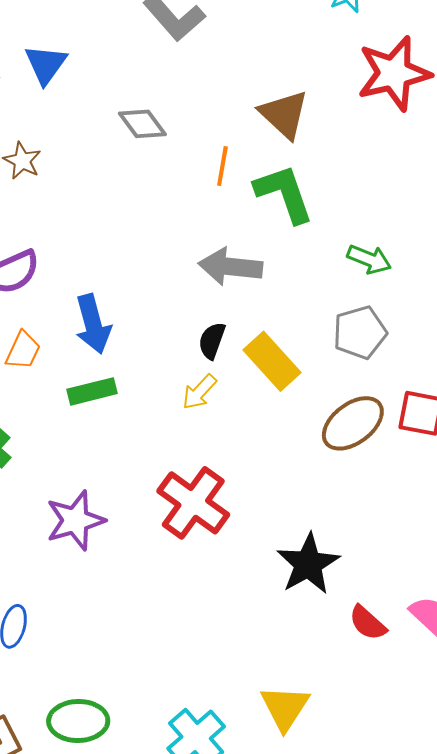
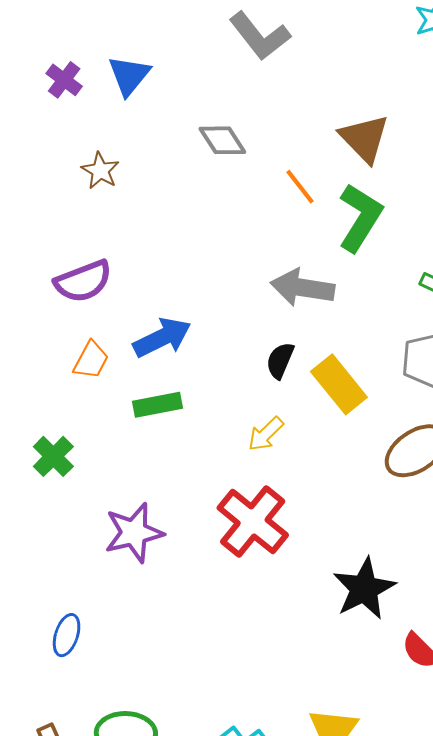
orange line: (222, 166) -> (300, 187), turned -51
green L-shape: (284, 194) -> (360, 218), turned 48
blue arrow: (93, 324) -> (162, 338), turned -104
yellow arrow: (199, 392) -> (266, 434), moved

